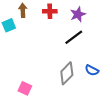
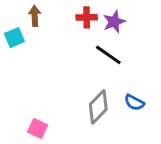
red cross: (50, 11) -> (87, 17), moved
black line: (74, 37) -> (108, 55), turned 72

